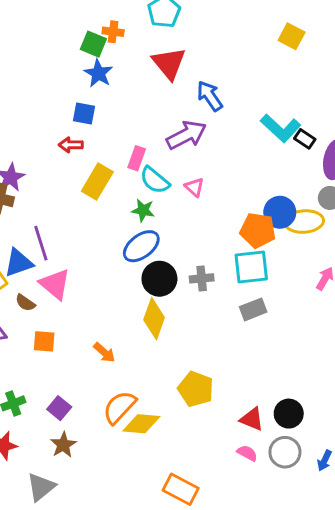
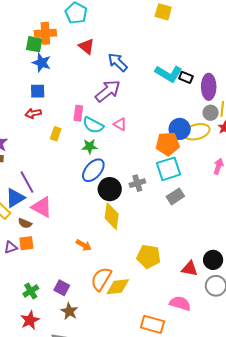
orange cross: (113, 32) -> (45, 33), size x1.5
red triangle: (169, 63) -> (86, 46), size x0.7
yellow rectangle: (97, 182) -> (56, 134), size x0.6
orange square: (44, 341) -> (26, 243), moved
pink semicircle: (247, 453) -> (180, 303), moved, size x1.5

